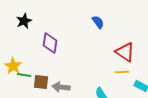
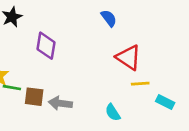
red triangle: (125, 52) -> (128, 57), moved

